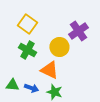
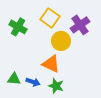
yellow square: (27, 24) -> (50, 18), moved
green cross: (27, 50) -> (18, 27), moved

